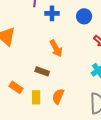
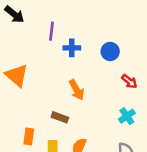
orange rectangle: (16, 87) -> (29, 136), turned 64

